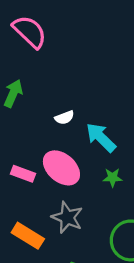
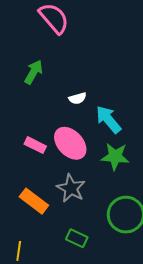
green star: (112, 178) -> (115, 156), size x1.6

